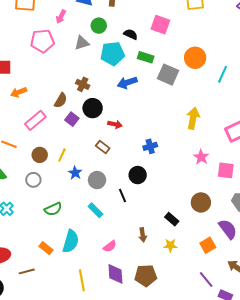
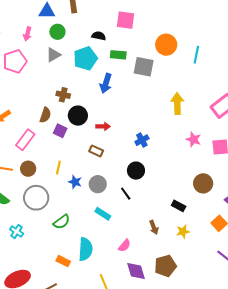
green circle: (99, 26) -> (57, 32), moved
blue arrow: (127, 83) -> (106, 83), turned -42
brown circle: (40, 155) -> (28, 169), moved
gray circle: (33, 180) -> (36, 198), size x1.6

